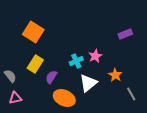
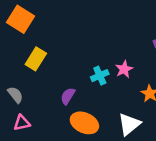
orange square: (33, 32) -> (20, 19), moved
yellow rectangle: (35, 64) -> (36, 59), moved
white triangle: (88, 83) -> (129, 124), moved

